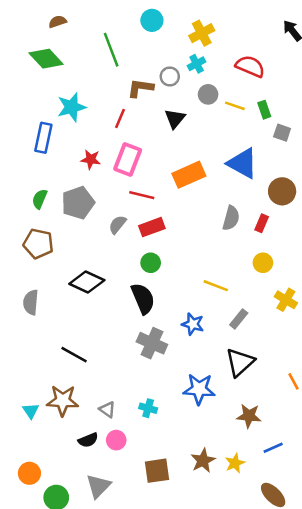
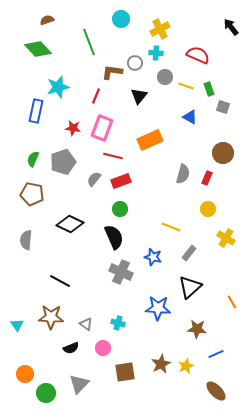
cyan cross: (197, 64) -> (156, 53), turned 32
blue triangle: (243, 163) -> (190, 117), moved, size x0.6
cyan triangle: (31, 411) -> (17, 325), moved
pink circle: (116, 440) -> (103, 348), moved

